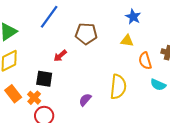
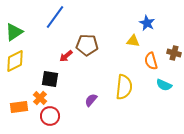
blue star: (133, 17) -> (147, 23), moved
brown pentagon: (86, 34) -> (87, 45), moved
orange rectangle: (13, 94) -> (19, 107), moved, turned -60

